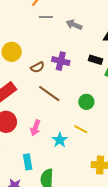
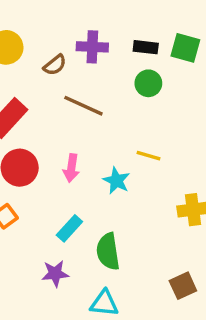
black rectangle: (95, 60) -> (146, 47), moved
green circle: (86, 102) -> (148, 83), moved
cyan rectangle: (28, 162) -> (69, 228), turned 63

